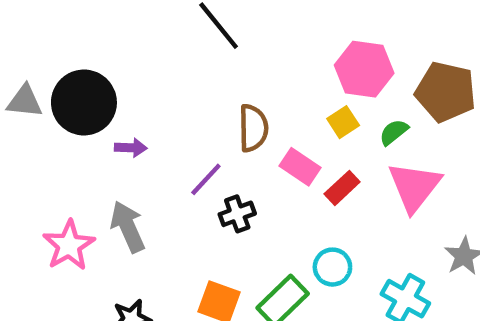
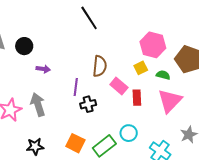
black circle: (84, 102) -> (24, 46), size x0.6
green semicircle: (394, 132) -> (163, 75), turned 48
purple line: (206, 179) -> (76, 87), turned -42
red rectangle: (342, 188) -> (137, 98), turned -56

